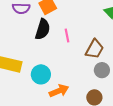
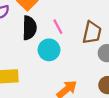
cyan circle: (41, 74) -> (49, 50), moved

